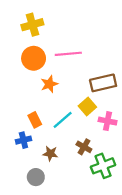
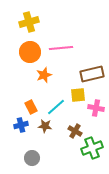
yellow square: (87, 106) -> (78, 95), turned 35
brown star: (50, 154) -> (45, 126), moved

